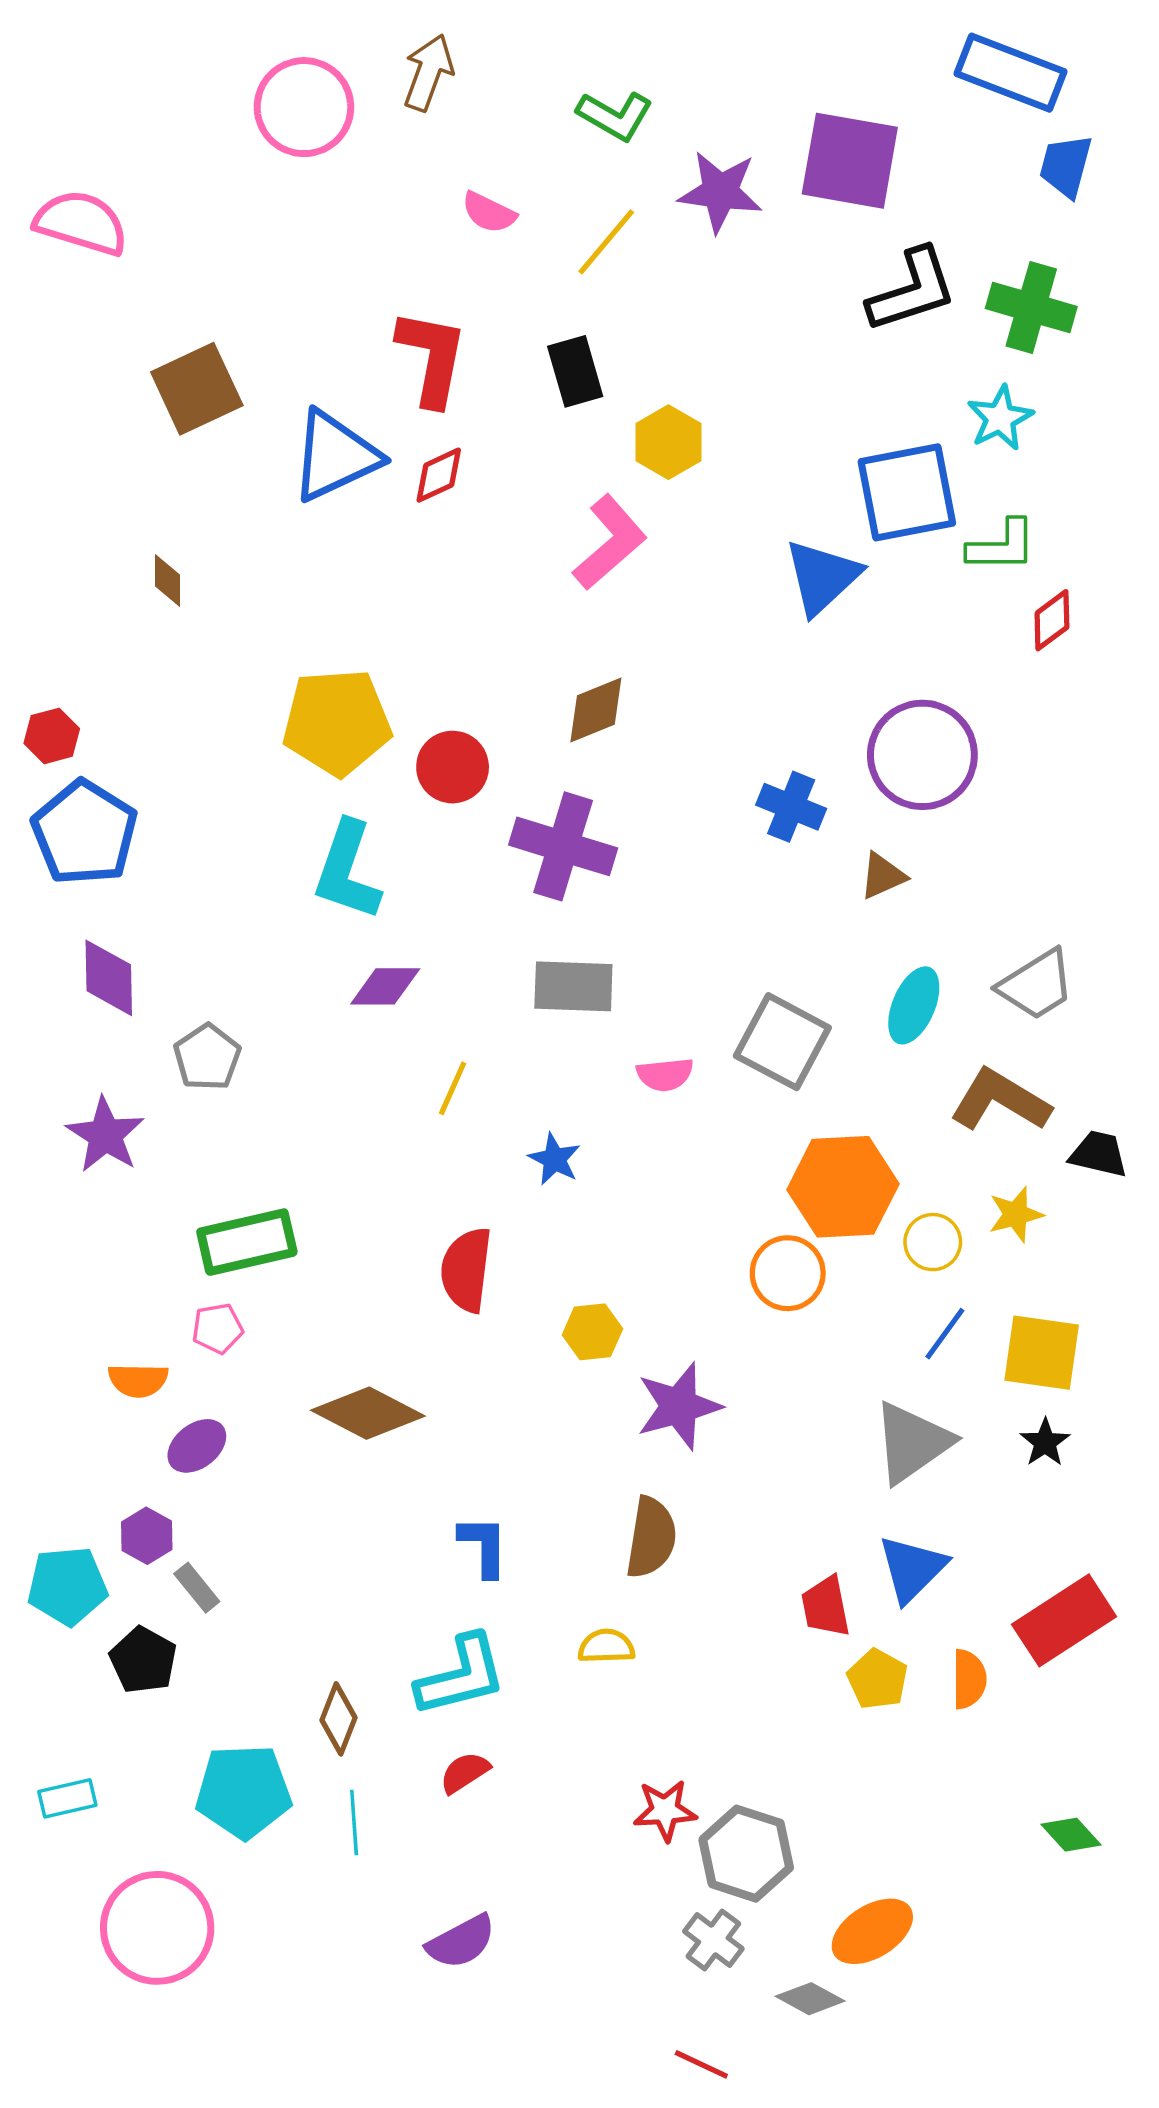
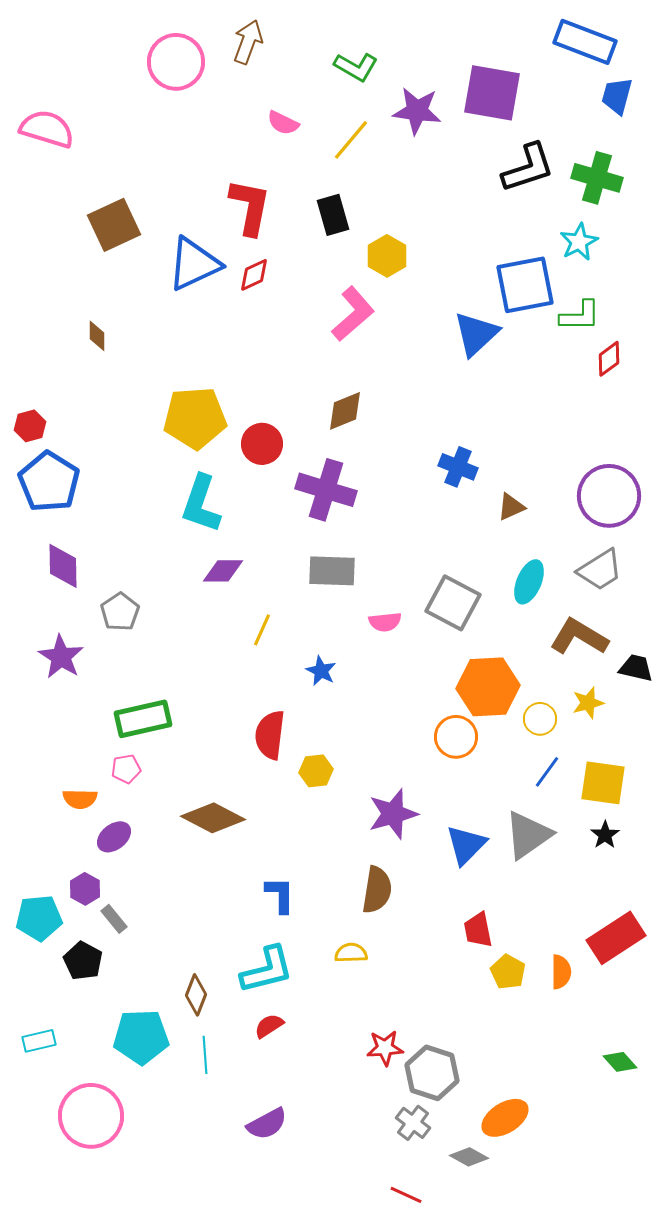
purple circle: (922, 755) -> (609, 496), moved
yellow hexagon: (592, 1332) -> (316, 771), moved
blue triangle: (912, 1569) -> (466, 845), moved

